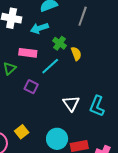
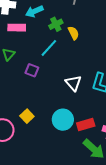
green cross: (60, 43) -> (56, 24), turned 32
pink rectangle: (28, 53) -> (17, 28), moved

